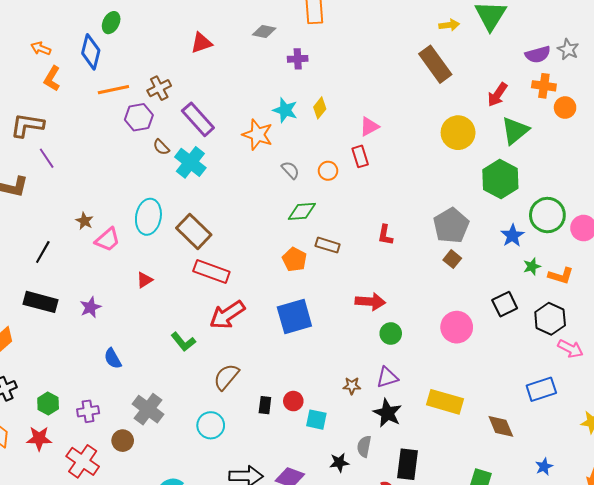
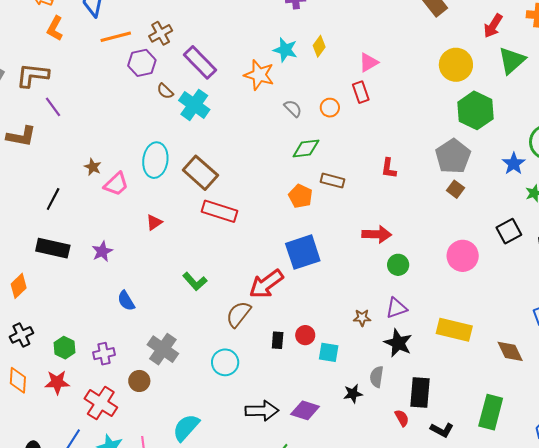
green hexagon: (500, 179) -> (476, 110), moved
red arrow: (227, 315) -> (266, 284), moved

